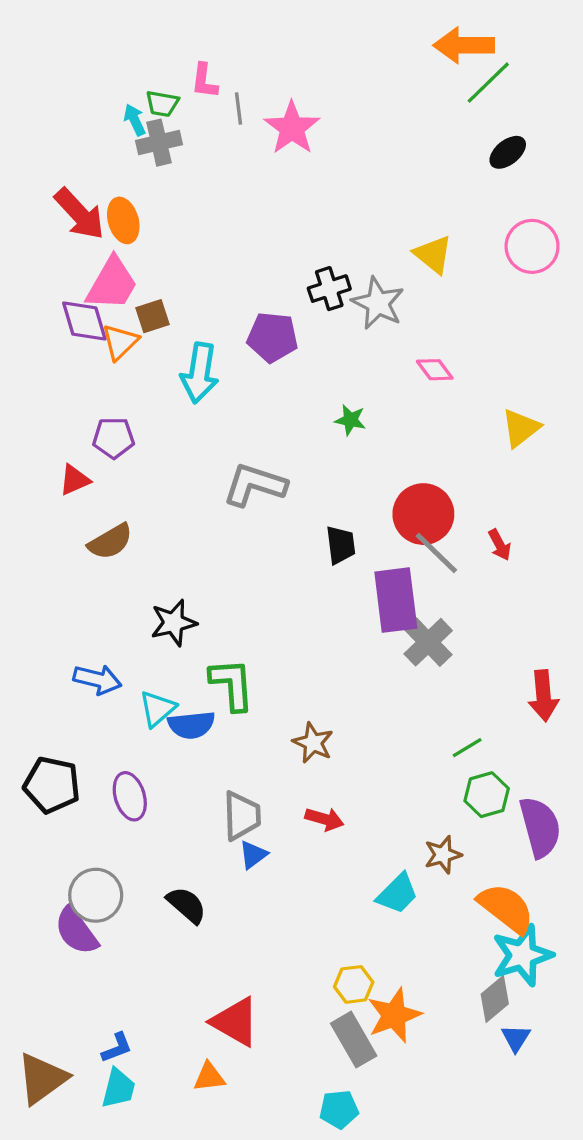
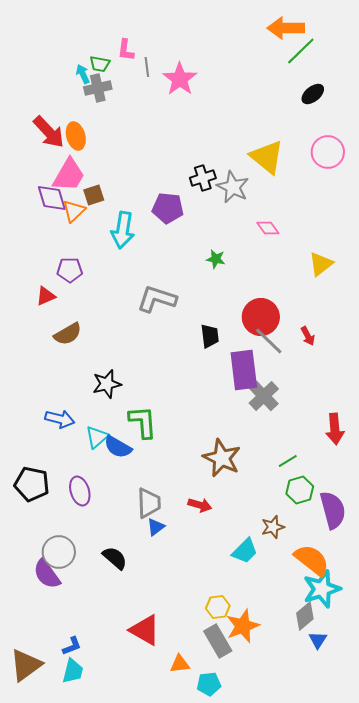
yellow triangle: (433, 255) -> (267, 157), size x1.4
blue semicircle: (191, 725) -> (118, 447), turned 36
brown star: (313, 743) -> (222, 458), moved, size x1.5
orange triangle: (209, 1077) -> (180, 664), moved

